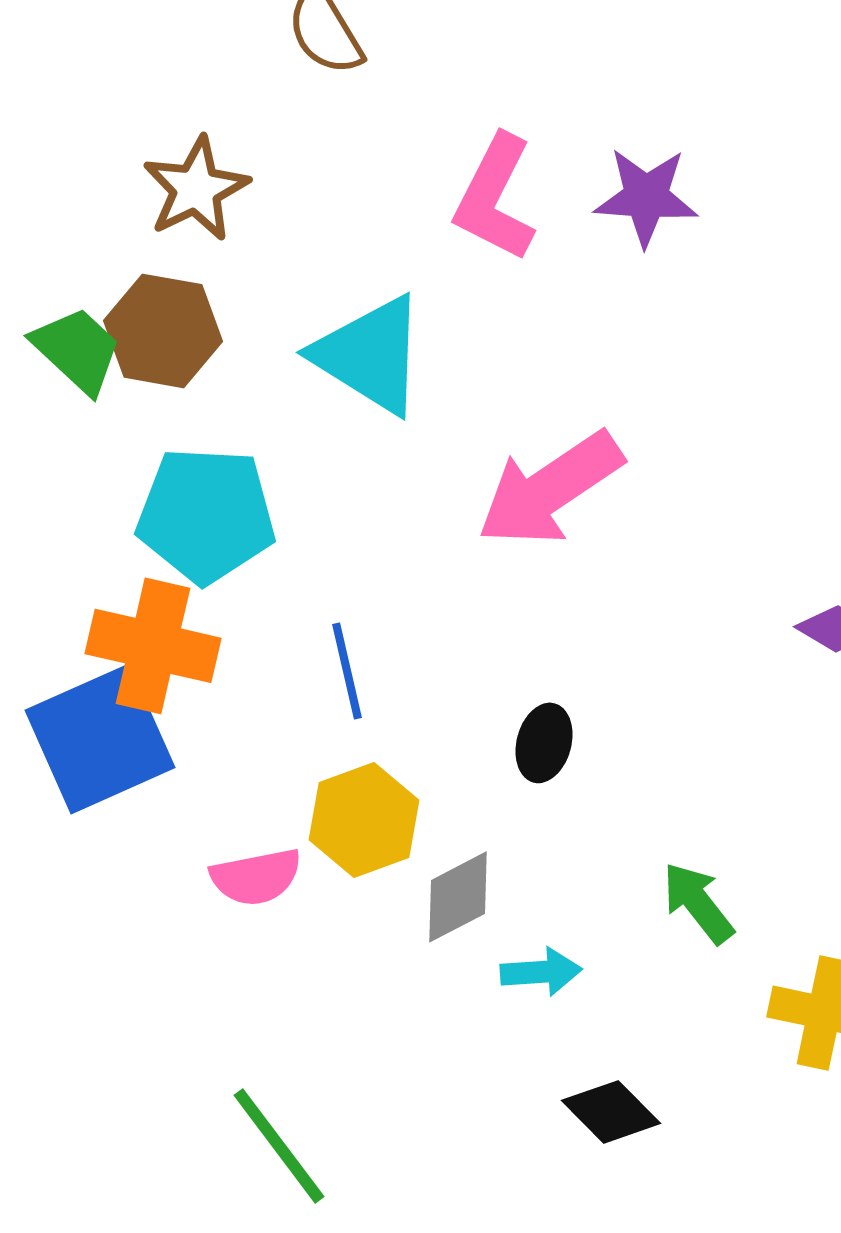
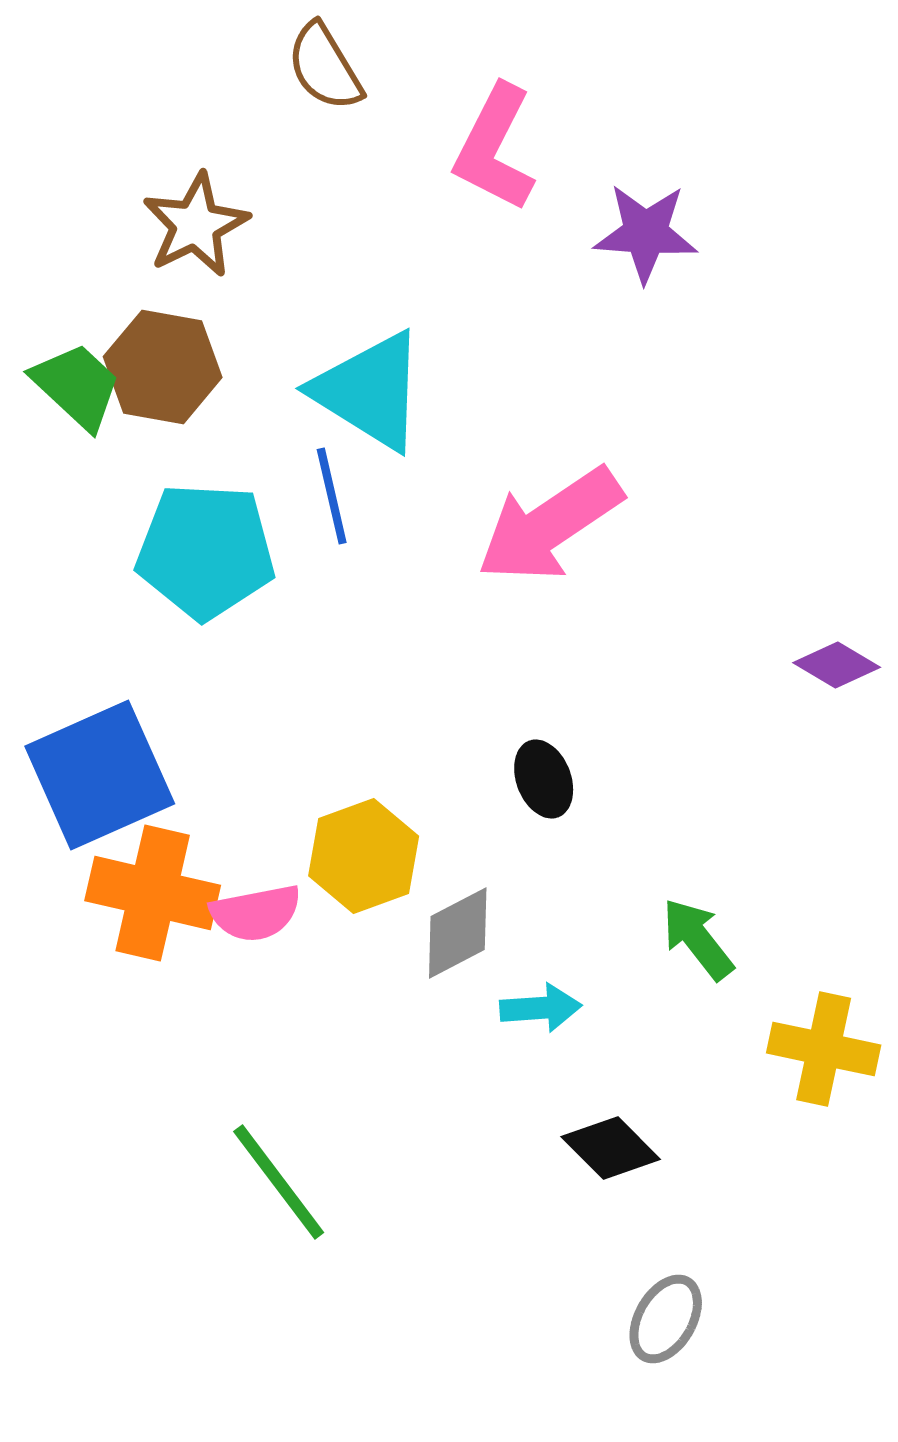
pink L-shape: (495, 198) -> (495, 148), moved
orange cross: (153, 646) -> (153, 893), moved
blue line: (347, 671) -> (332, 496), moved
black ellipse: (544, 743) -> (544, 779), turned -36

